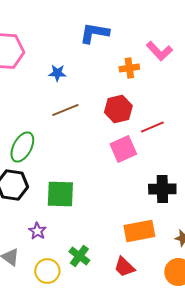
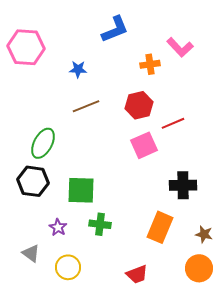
blue L-shape: (94, 33) -> (115, 29), turned 148
orange rectangle: (139, 231) -> (160, 227), turned -56
green cross: (79, 256) -> (100, 224), moved, turned -30
red trapezoid: (124, 267) -> (137, 274), moved, turned -65

